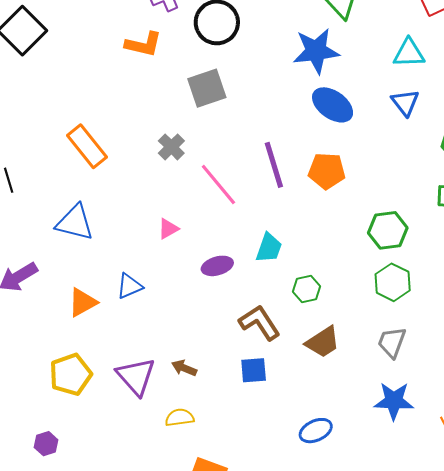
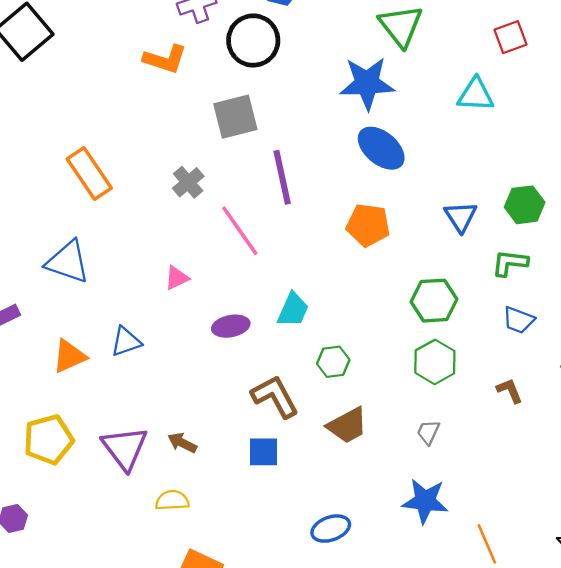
blue triangle: (405, 103) -> (461, 217), moved
purple line: (274, 165) -> (282, 177), moved
gray trapezoid: (392, 342) -> (428, 432), size x0.7

